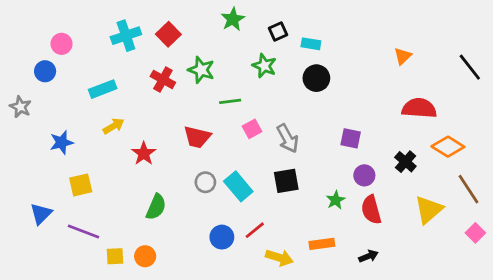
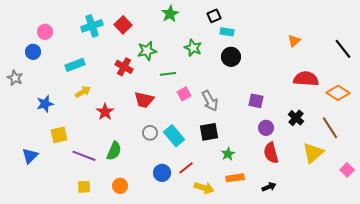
black square: (278, 32) -> (214, 16), moved
green star: (201, 70) -> (147, 51), turned -30
red cross: (163, 79) -> (124, 67), moved
orange diamond: (448, 147) -> (338, 93), moved
brown line: (468, 189) -> (330, 128), moved
green star: (336, 200) -> (228, 154), moved
purple line: (83, 232) -> (84, 156), moved
orange circle: (145, 256) -> (120, 186), moved

